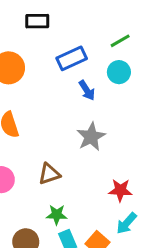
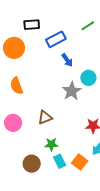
black rectangle: (37, 21) -> (32, 25), moved
cyan circle: (119, 72) -> (88, 78), moved

